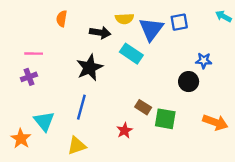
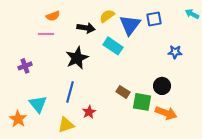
orange semicircle: (62, 19) -> (53, 16), turned -120
yellow semicircle: (124, 19) -> (107, 16), turned 147
pink line: (34, 54) -> (46, 34), moved
black circle: (189, 82) -> (162, 86), moved
orange arrow: (215, 122) -> (166, 113), moved
red star: (124, 130) -> (89, 112), moved

